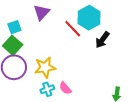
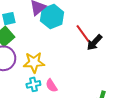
cyan hexagon: (89, 18) -> (52, 17), moved
red line: (73, 29) -> (83, 34), moved

